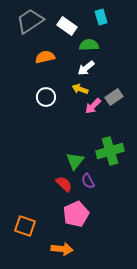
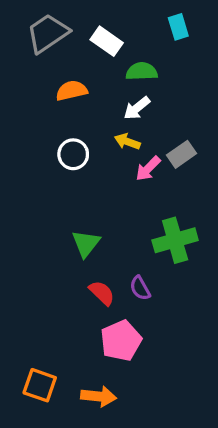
cyan rectangle: (101, 17) -> (178, 27), moved
green triangle: (75, 161) -> (86, 243), moved
orange square: (25, 226) -> (40, 385), moved

